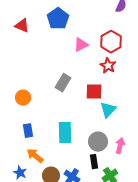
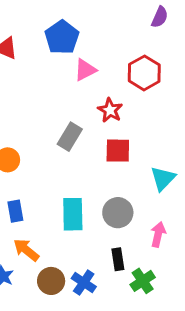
pink triangle: (81, 45) -> (85, 70), moved
red star: (108, 66) -> (110, 110), moved
cyan triangle: (108, 110) -> (163, 179), moved
gray circle: (98, 142) -> (118, 213), moved

